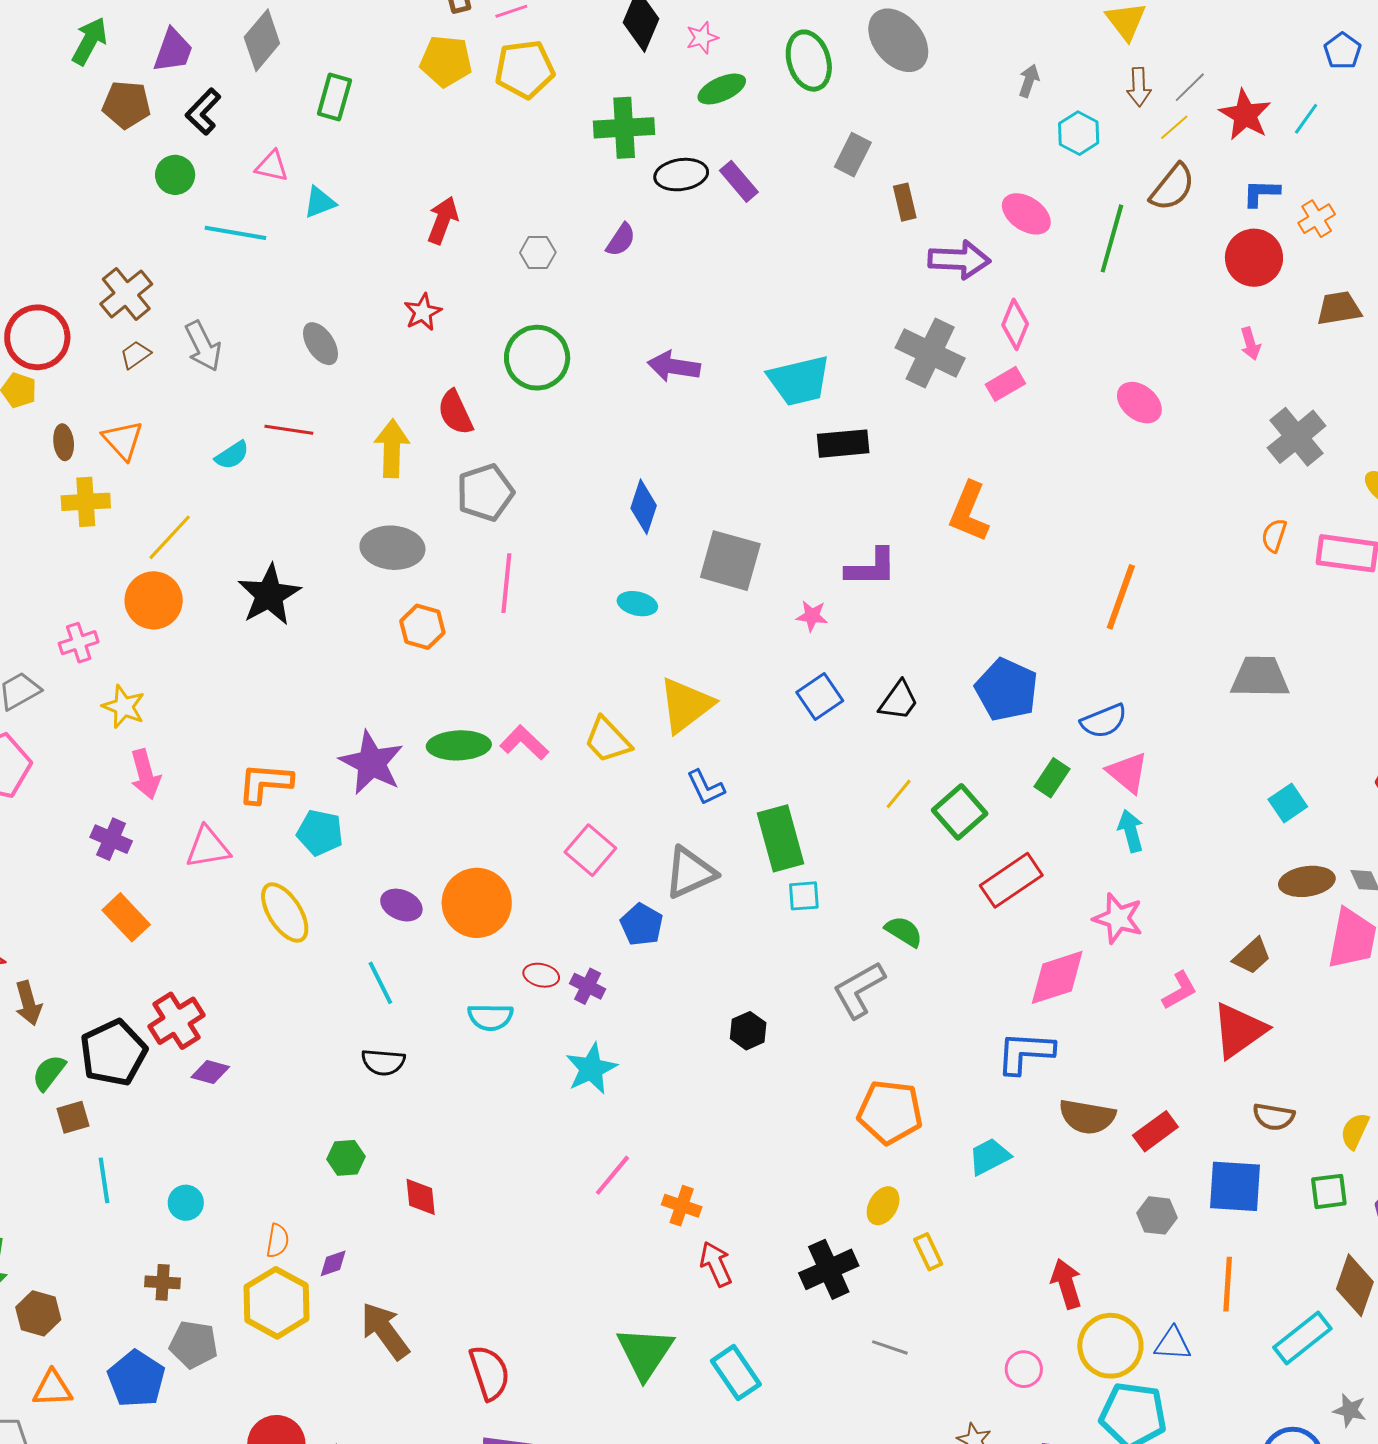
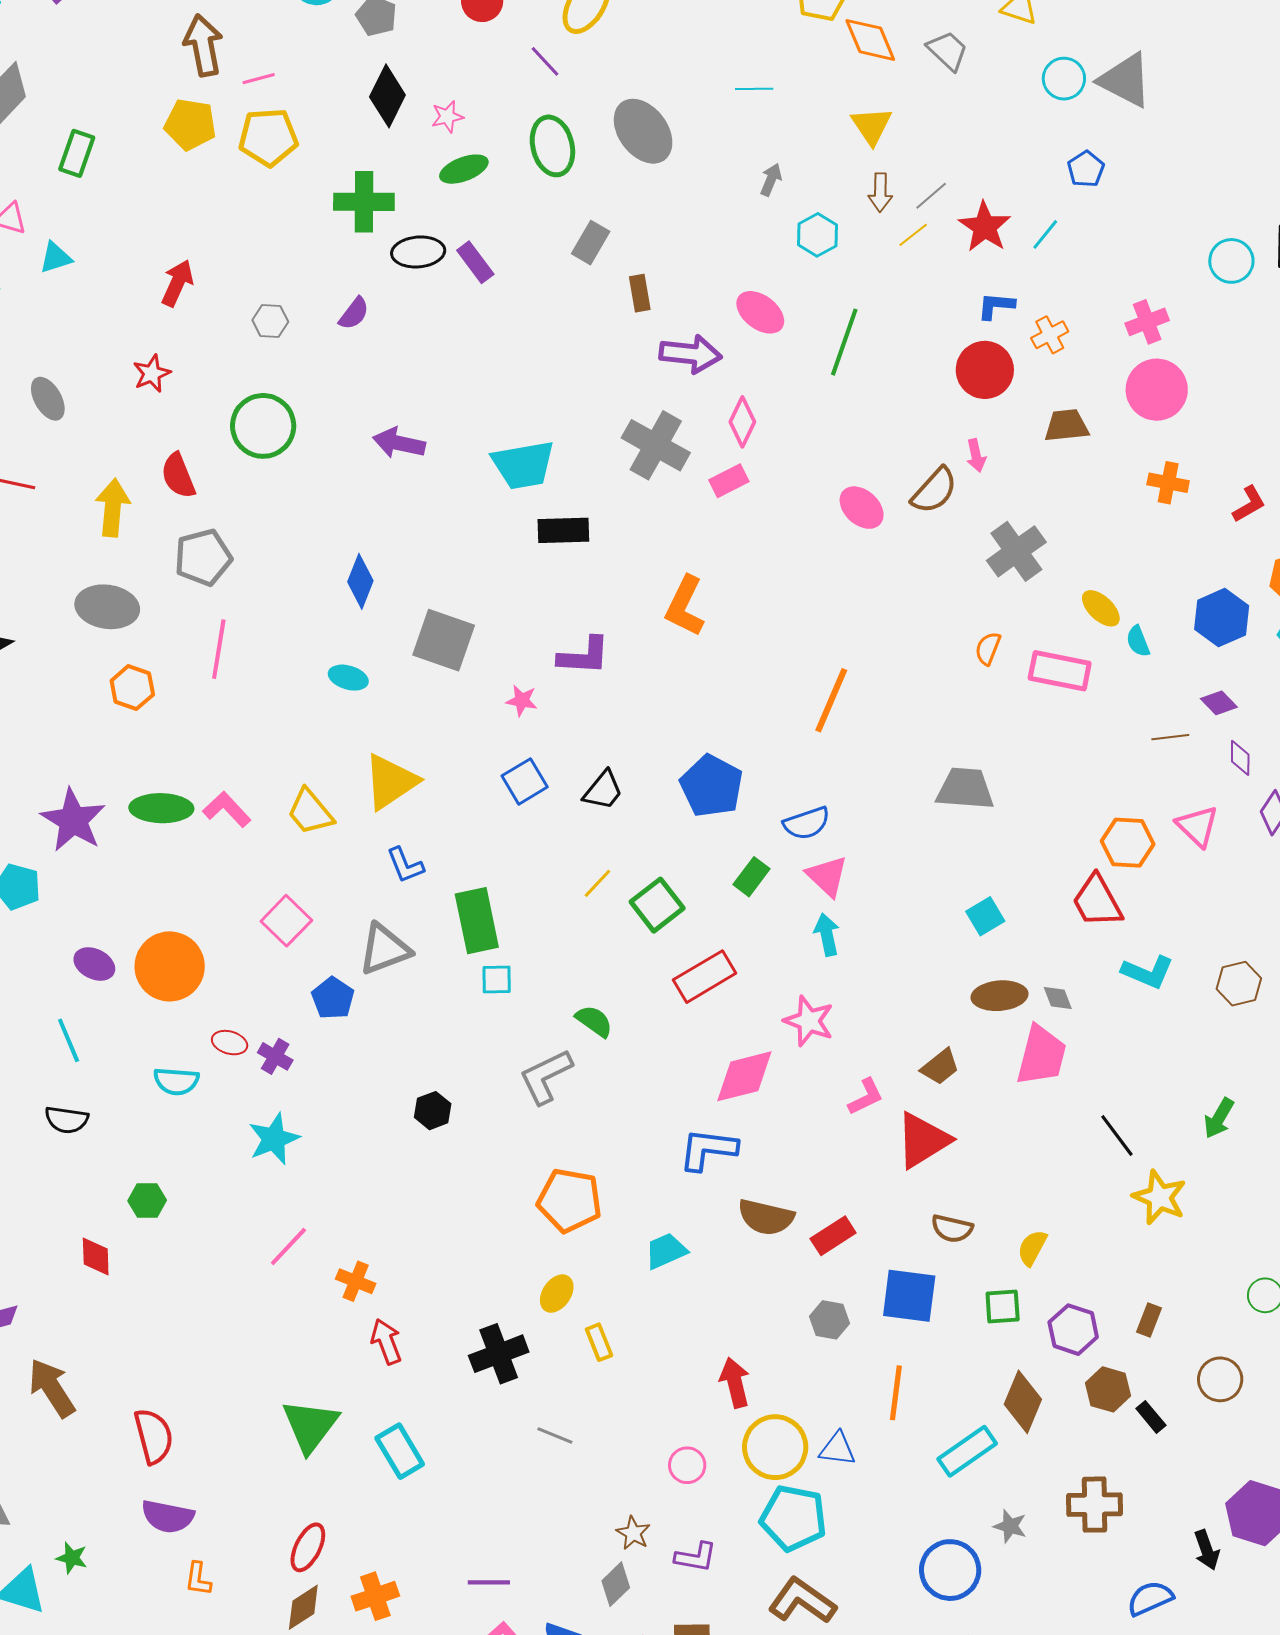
brown semicircle: (1172, 187) -> (934, 491), moved
green hexagon: (346, 1158) -> (147, 1200), moved

